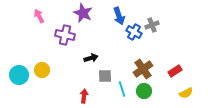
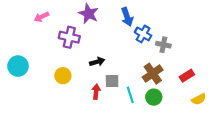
pink arrow: (39, 16) -> (41, 17), turned -88
gray cross: (152, 25) -> (163, 45), moved, turned 32
yellow circle: (42, 70) -> (63, 76), moved
cyan circle: (19, 75) -> (18, 66), moved
red arrow: (84, 96) -> (96, 92), moved

